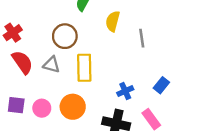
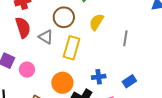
yellow semicircle: (113, 21) -> (96, 22), moved
orange circle: (73, 107) -> (62, 83), moved

